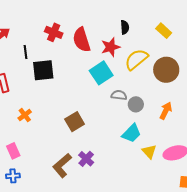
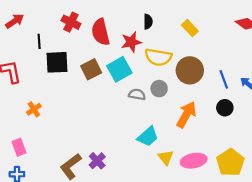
yellow semicircle: (136, 59) -> (158, 57), turned -135
gray circle: (136, 104) -> (159, 89), moved
orange arrow: (166, 111) -> (186, 115), size x1.4
brown square: (75, 122) -> (91, 69), moved

